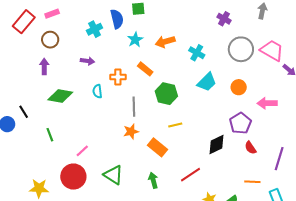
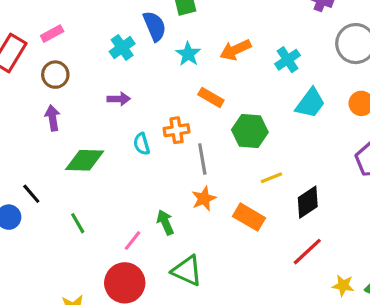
cyan cross: (197, 53) -> (288, 60), turned 35
orange cross: (118, 77) -> (177, 130), moved
black diamond: (217, 144) -> (308, 202), moved
green arrow: (153, 180) -> (165, 222), moved

